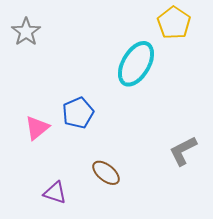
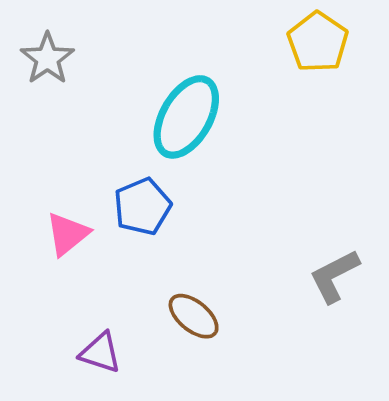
cyan ellipse: (136, 64) -> (186, 117), moved

